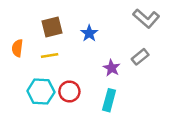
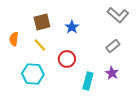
yellow line: (50, 56) -> (40, 45), turned 56
purple star: (112, 68) -> (112, 73), moved
red circle: (69, 91) -> (67, 59), moved

